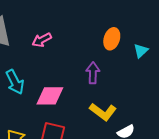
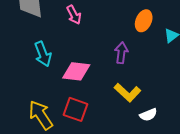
pink arrow: (42, 40) -> (74, 15), turned -96

